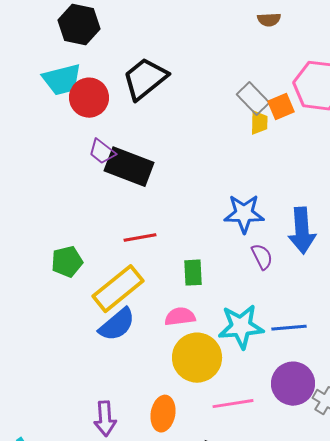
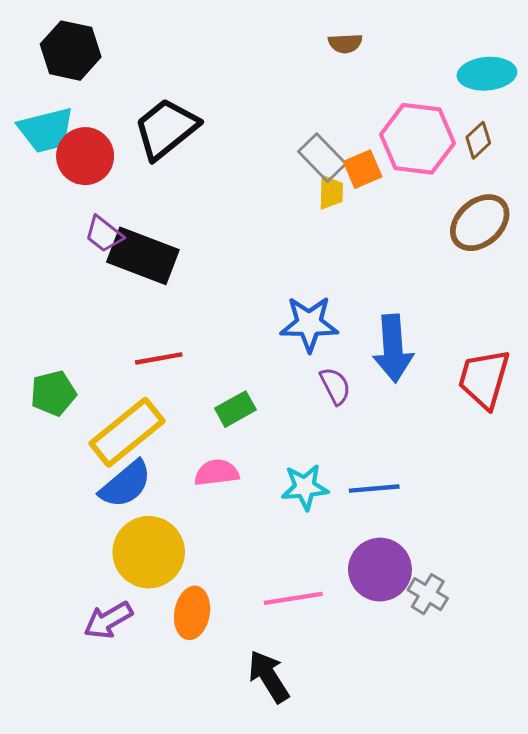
green rectangle: (193, 273) -> (235, 409), turned 64
cyan star: (241, 327) -> (305, 487), size x0.7
yellow circle: (197, 358) -> (149, 552), moved
purple arrow: (105, 419) -> (108, 620), turned 64

